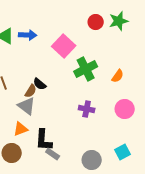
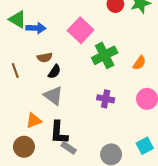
blue arrow: (28, 35) -> (36, 28), moved
black semicircle: (40, 84) -> (54, 72), turned -96
brown semicircle: (31, 91) -> (45, 57), moved, turned 48
gray triangle: (27, 106) -> (53, 96), moved

